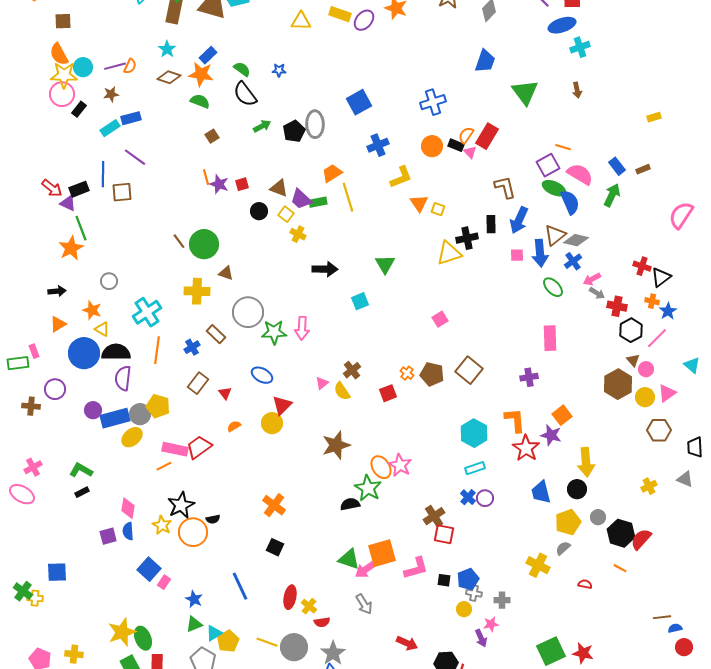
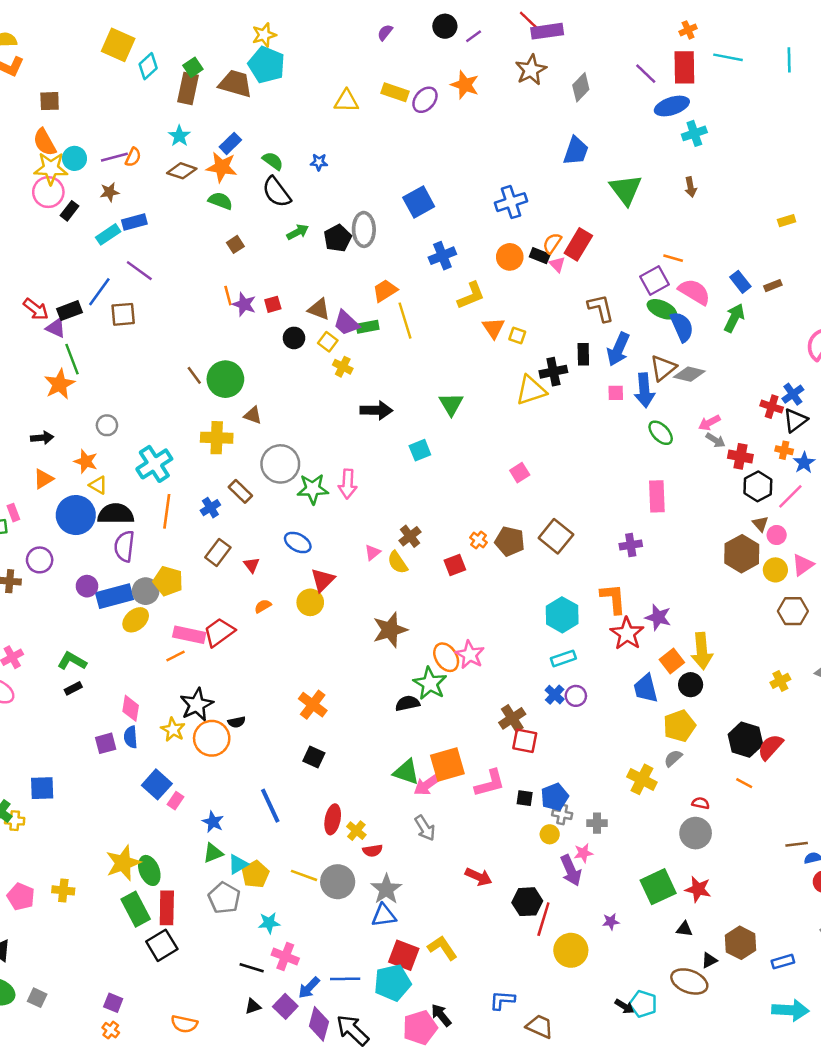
blue line: (103, 174) -> (99, 292), turned 35
blue cross: (573, 261) -> (793, 394), moved
orange square: (562, 415) -> (672, 661), moved
gray circle: (598, 517) -> (696, 833), moved, size x1.6
purple arrow: (481, 638) -> (571, 870), size x1.4

